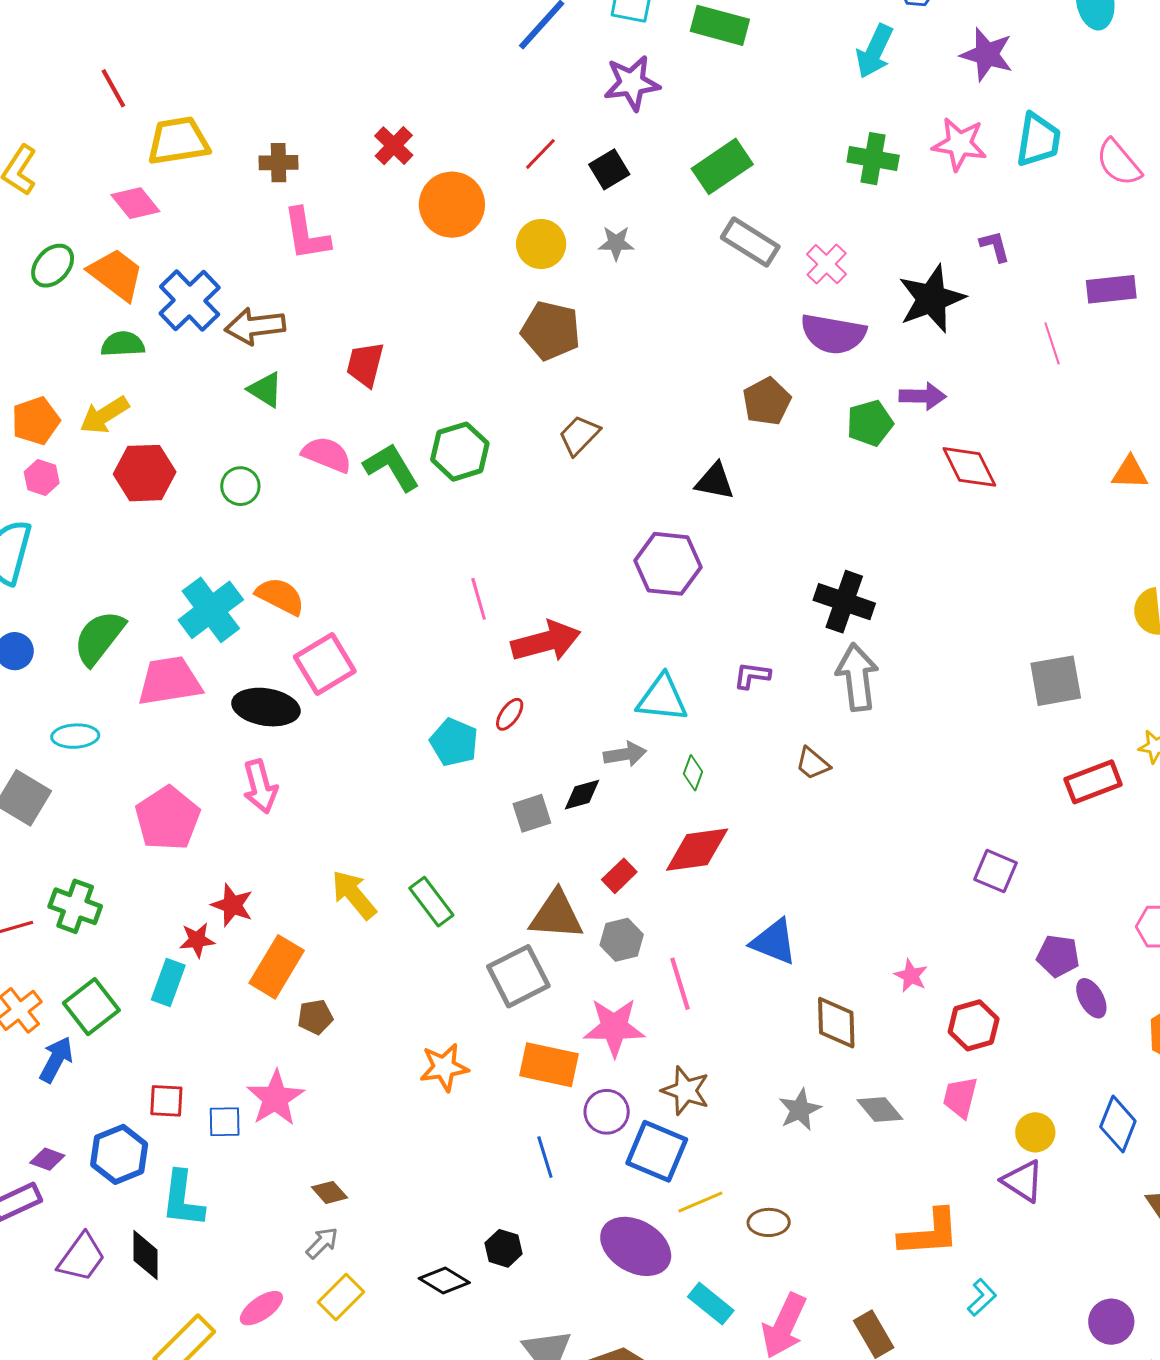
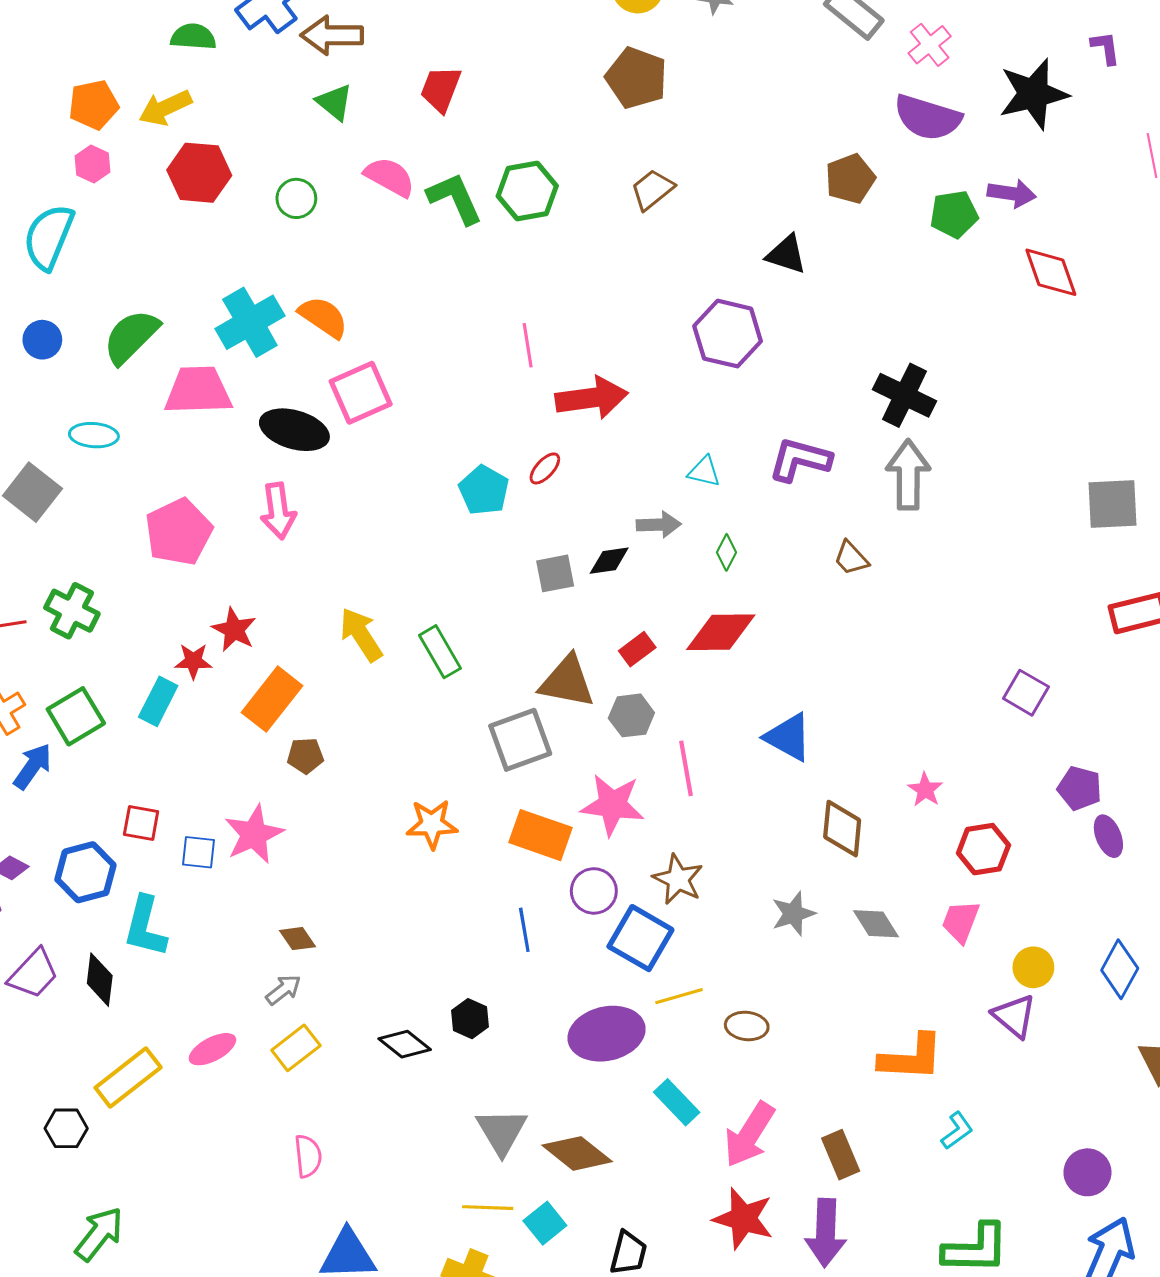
purple L-shape: (752, 676) -> (800, 460), size x1.6
cyan triangle: (662, 698) -> (704, 472), size x0.6
purple ellipse: (636, 1246) -> (607, 1034), turned -50

